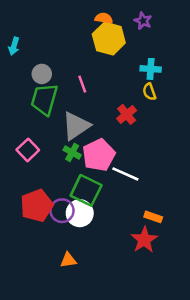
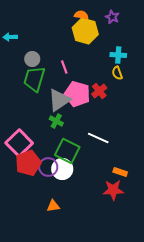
cyan arrow: (14, 46) -> (10, 37), turned 72
pink square: (28, 150) -> (19, 143), moved, size x1.5
pink pentagon: (99, 155) -> (77, 94), moved, turned -30
red star: (144, 240) -> (113, 190), turned 30

